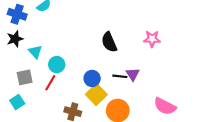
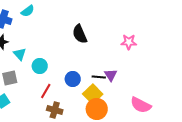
black semicircle: (109, 42) -> (80, 34), moved
red line: (50, 83) -> (46, 91), moved
yellow square: (96, 95) -> (93, 94), moved

